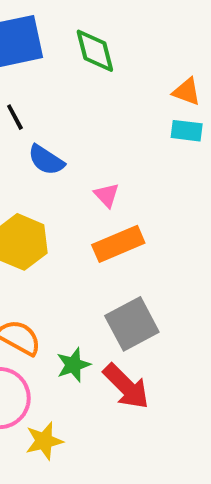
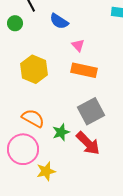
blue semicircle: (46, 160) -> (59, 21), moved
orange rectangle: (118, 244) -> (84, 70), turned 35

